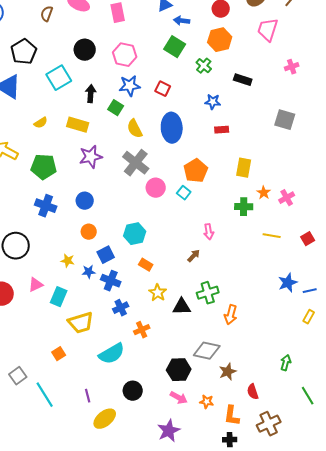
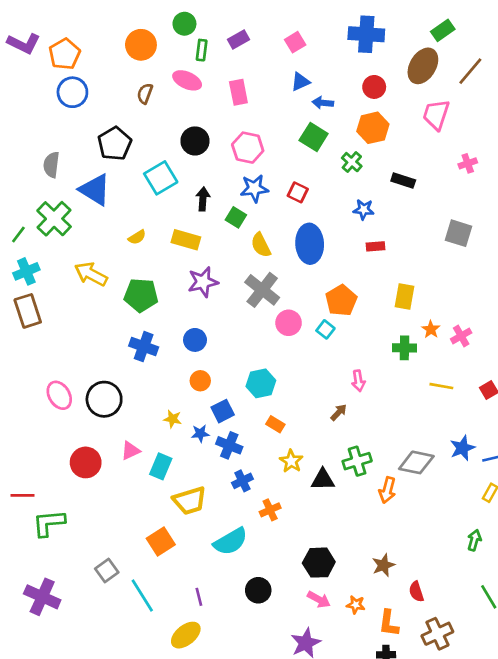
gray diamond: (207, 351) -> (416, 462), moved
orange square: (59, 354) -> (161, 541), size x1.5
green arrow: (286, 363) -> (474, 540), moved
yellow ellipse: (105, 419) -> (186, 635), moved

